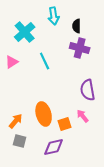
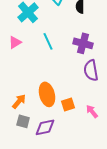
purple cross: (80, 48) -> (83, 43), moved
pink arrow: (83, 116) -> (92, 111), moved
purple diamond: (54, 147) -> (45, 127), moved

